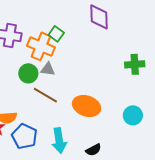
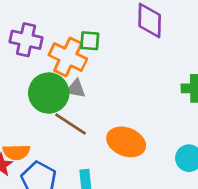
green square: (56, 34) -> (90, 41), turned -35
green circle: (28, 73) -> (49, 93), size x1.5

